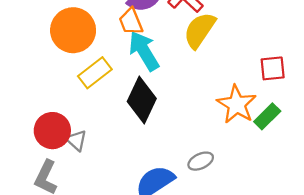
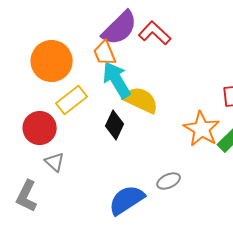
yellow semicircle: (200, 30) -> (141, 100), moved, turned 81
black diamond: (142, 100) -> (115, 125), size x0.7
red circle: (52, 131) -> (40, 128), moved

